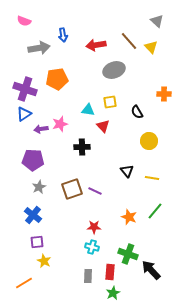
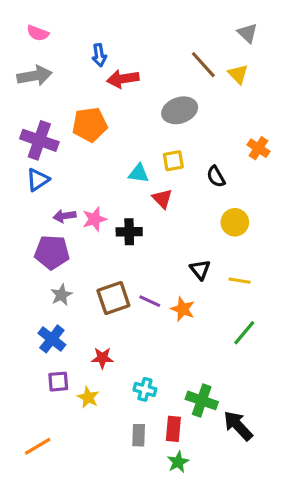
red arrow: (96, 45) -> (123, 79), moved
gray arrow: (39, 48) -> (35, 76), moved
orange cross: (164, 94) -> (258, 148), turned 32
pink star: (60, 124) -> (94, 219), moved
purple arrow: (41, 129) -> (65, 216), moved
orange star: (129, 217) -> (183, 309), moved
red star: (94, 227) -> (102, 358), moved
yellow star: (44, 261) -> (88, 397), moved

